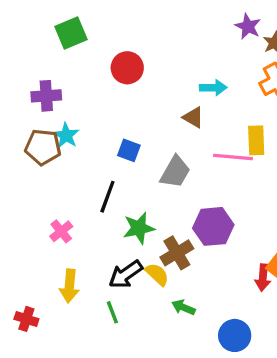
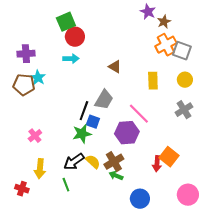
green square: (71, 33) -> (66, 22), moved
cyan arrow: (213, 88) -> (71, 59), moved
blue square: (129, 150) -> (93, 122), moved
pink line: (233, 157) -> (139, 114), moved, turned 40
black line: (107, 197) -> (84, 111), moved
brown cross: (177, 253) -> (114, 162), moved
green arrow: (183, 307) -> (116, 176), moved
red cross: (26, 319) -> (22, 189), moved

